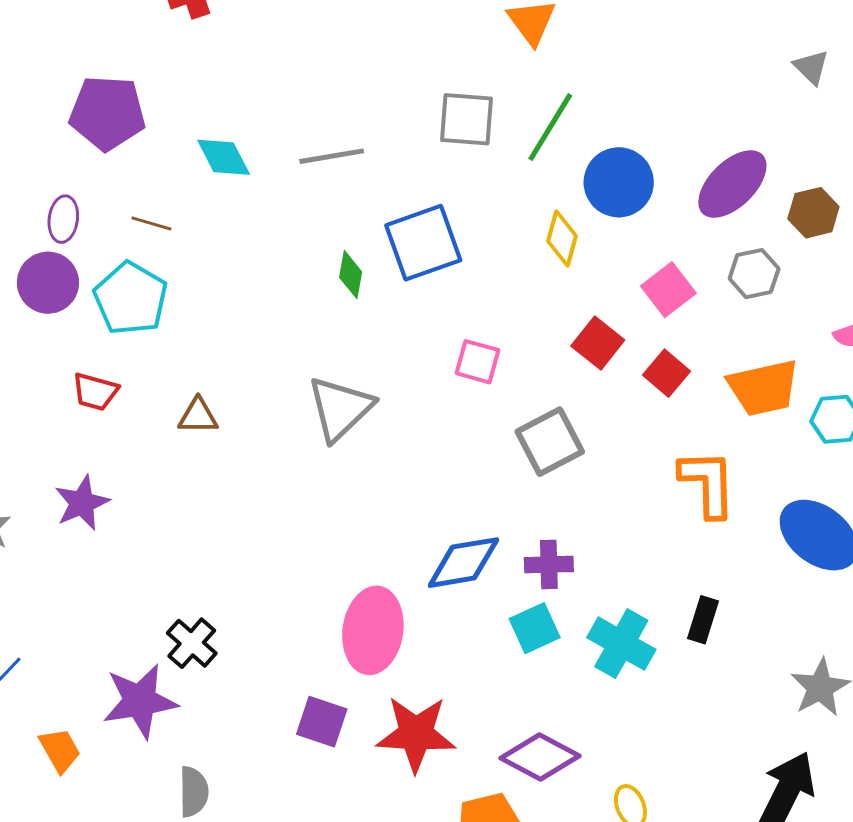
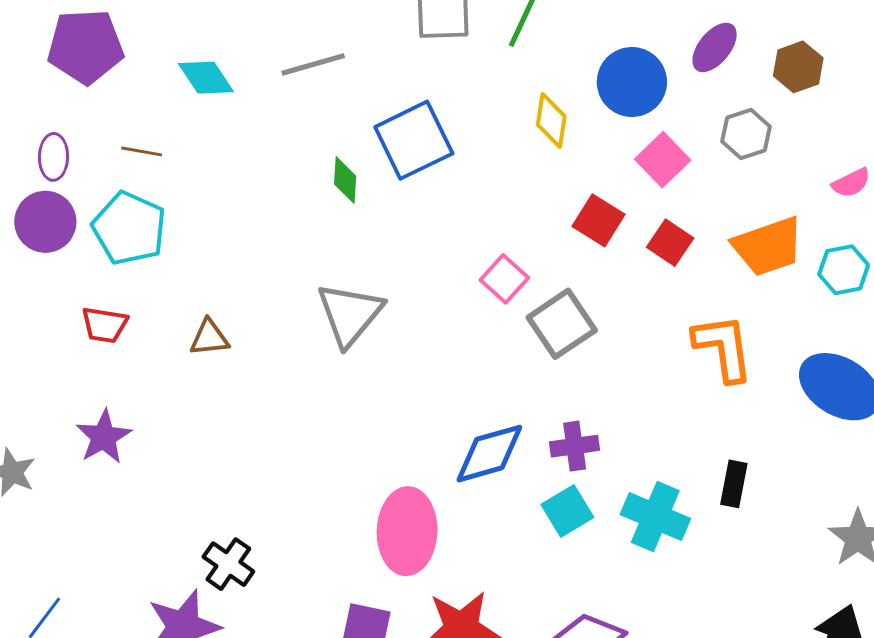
blue circle: (619, 182) -> (632, 82), moved
purple ellipse: (732, 184) -> (715, 47), size x0.7
pink square: (477, 362) -> (504, 279), moved, turned 33

